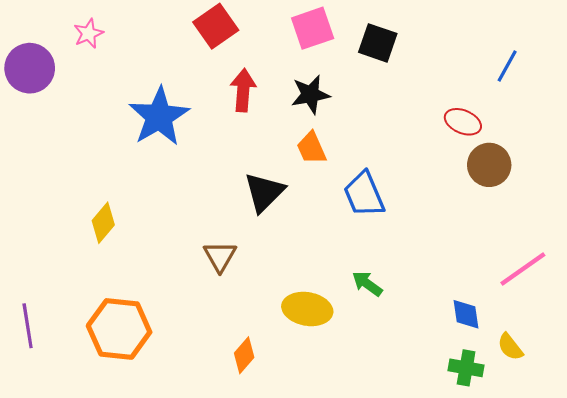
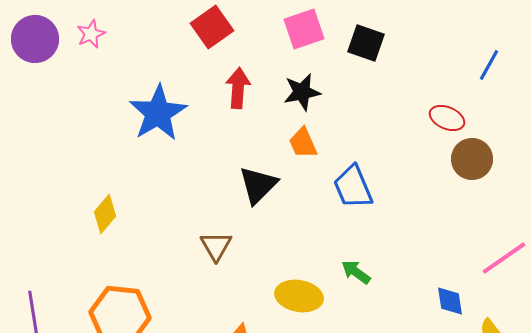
purple circle: (30, 68) -> (35, 39), moved

